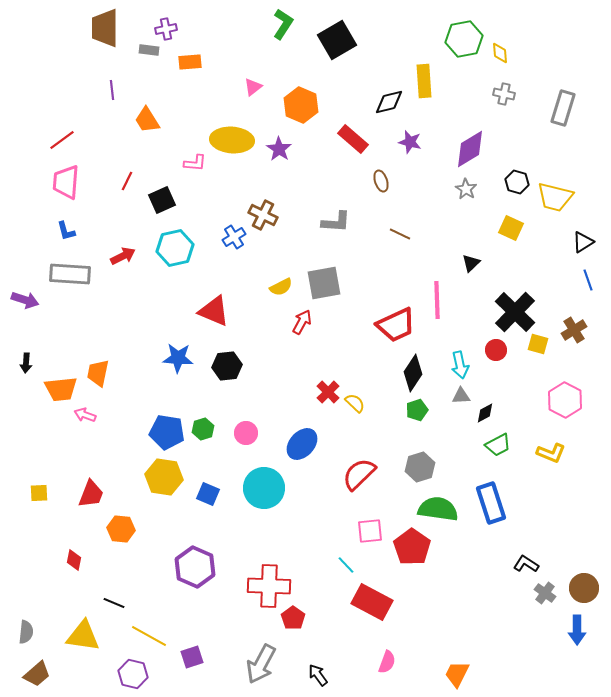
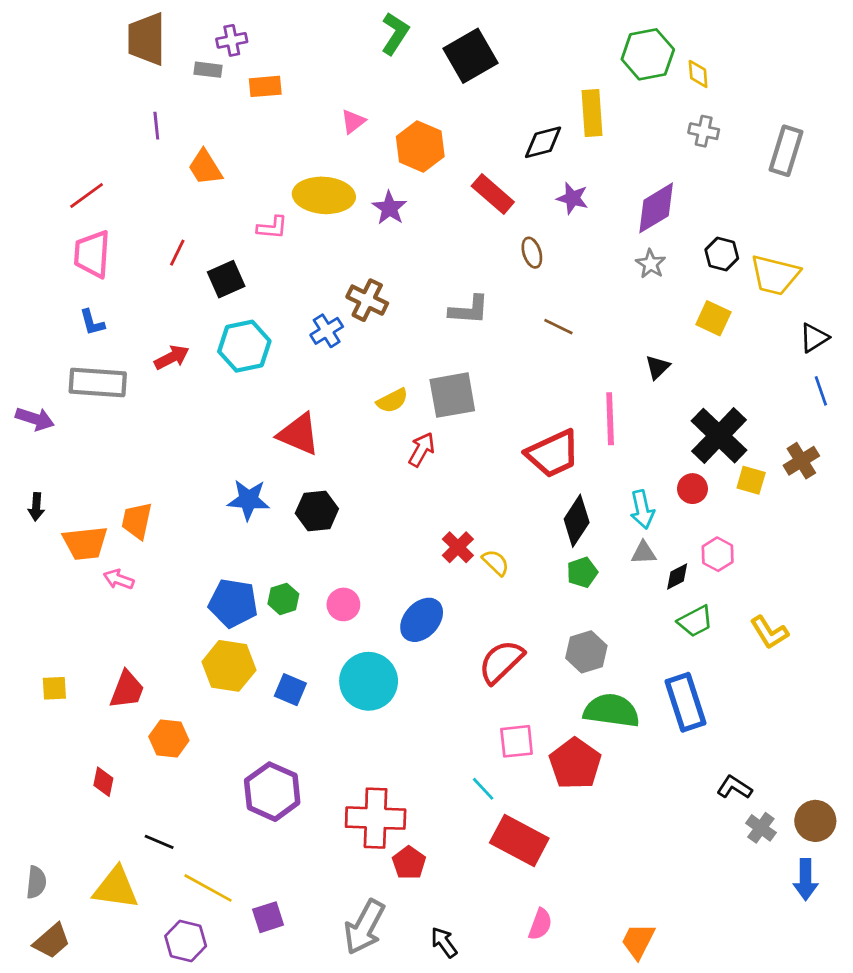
pink hexagon: (565, 400) -> (718, 554), moved, size x0.7
yellow L-shape: (551, 453) -> (769, 632), turned 36

